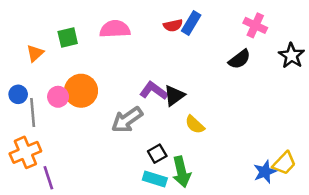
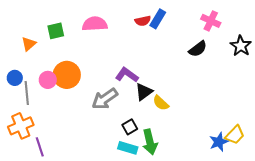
black triangle: (174, 96) -> (144, 92), moved

